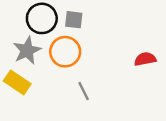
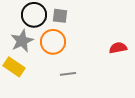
gray line: (84, 91) -> (68, 74), turned -70

